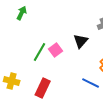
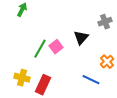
yellow cross: (12, 81) -> (22, 78), moved

